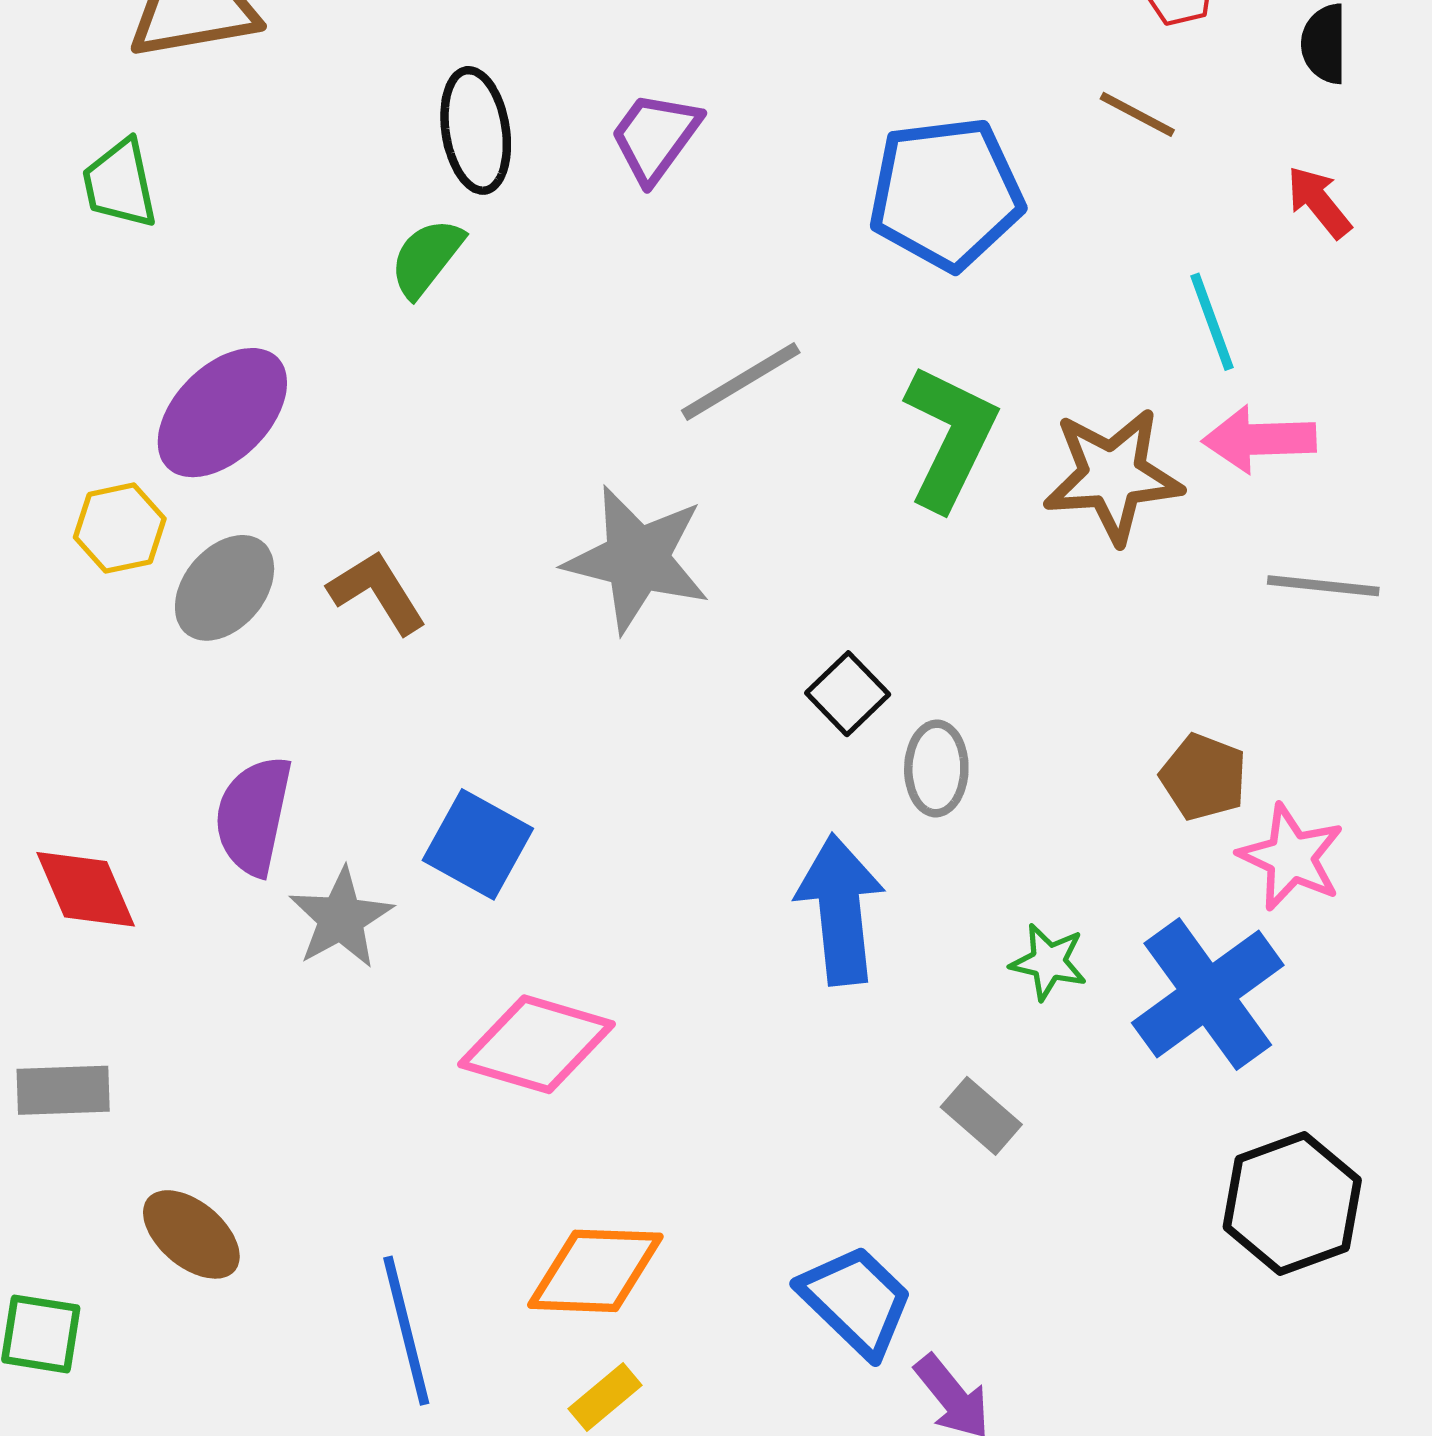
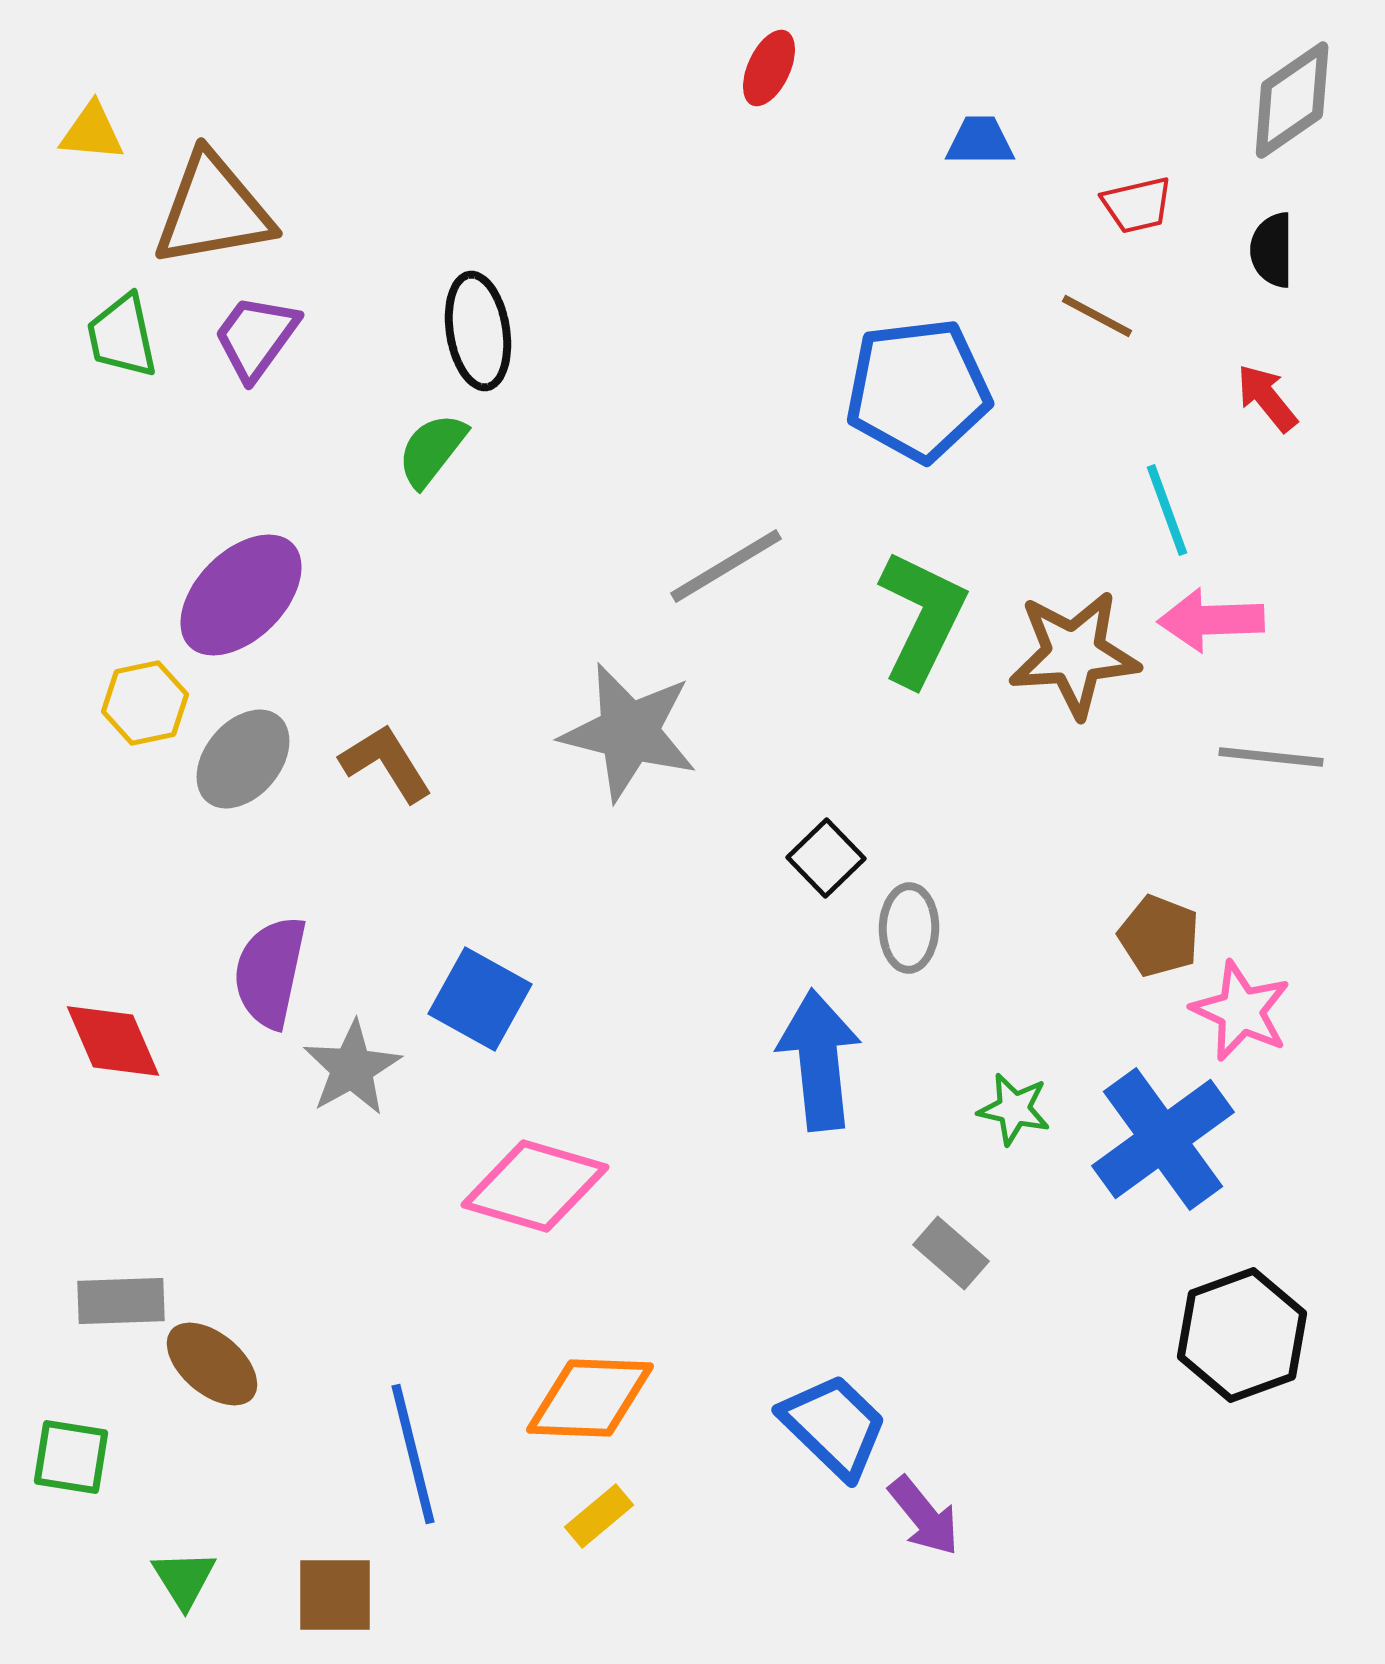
purple trapezoid: (655, 137) -> (256, 337), moved
green trapezoid: (120, 184) -> (122, 336), moved
gray rectangle: (63, 1090) -> (121, 1301), moved

